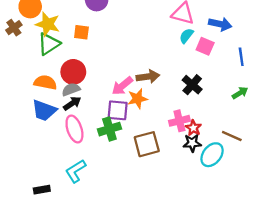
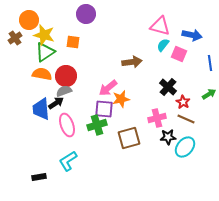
brown arrow: (148, 77) -> (132, 62), moved
orange semicircle: (45, 82) -> (42, 74), moved
black arrow: (72, 103) -> (56, 103), moved
blue trapezoid: (44, 110) -> (41, 109), turned 65
red star: (193, 128) -> (183, 102), moved
brown line: (232, 136) -> (186, 119), moved

